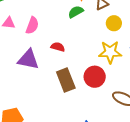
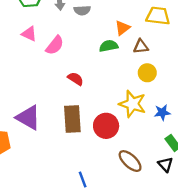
purple triangle: (28, 59) -> (28, 118), moved

